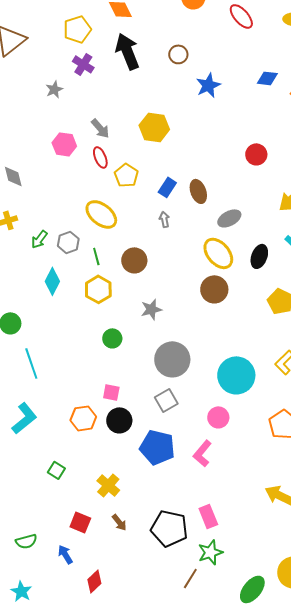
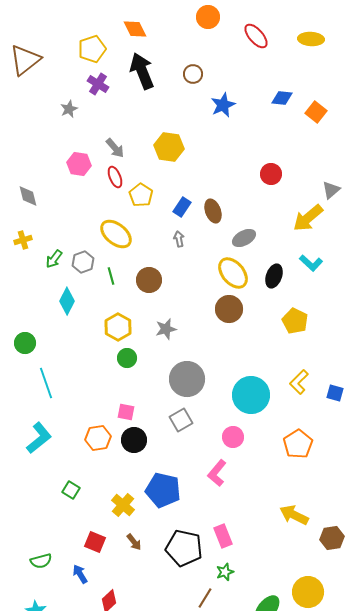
yellow hexagon: (98, 289) -> (118, 327), moved
blue pentagon: (157, 447) -> (163, 490), moved
green star: (210, 552) -> (225, 572), size x0.7

